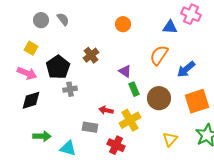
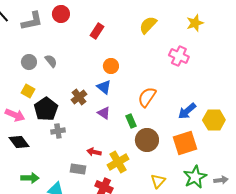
blue triangle: (170, 27) -> (104, 87), moved, turned 35
yellow square: (31, 48) -> (28, 91), moved
blue arrow: (186, 69) -> (187, 111), moved
purple triangle: (125, 71) -> (104, 113), moved
green rectangle: (134, 89) -> (131, 121), moved
black diamond: (31, 100) -> (19, 142), turned 70

